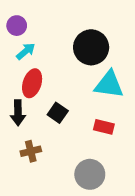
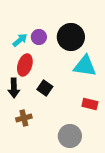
purple circle: (17, 26) -> (39, 37), moved
red rectangle: (104, 127) -> (90, 104), moved

